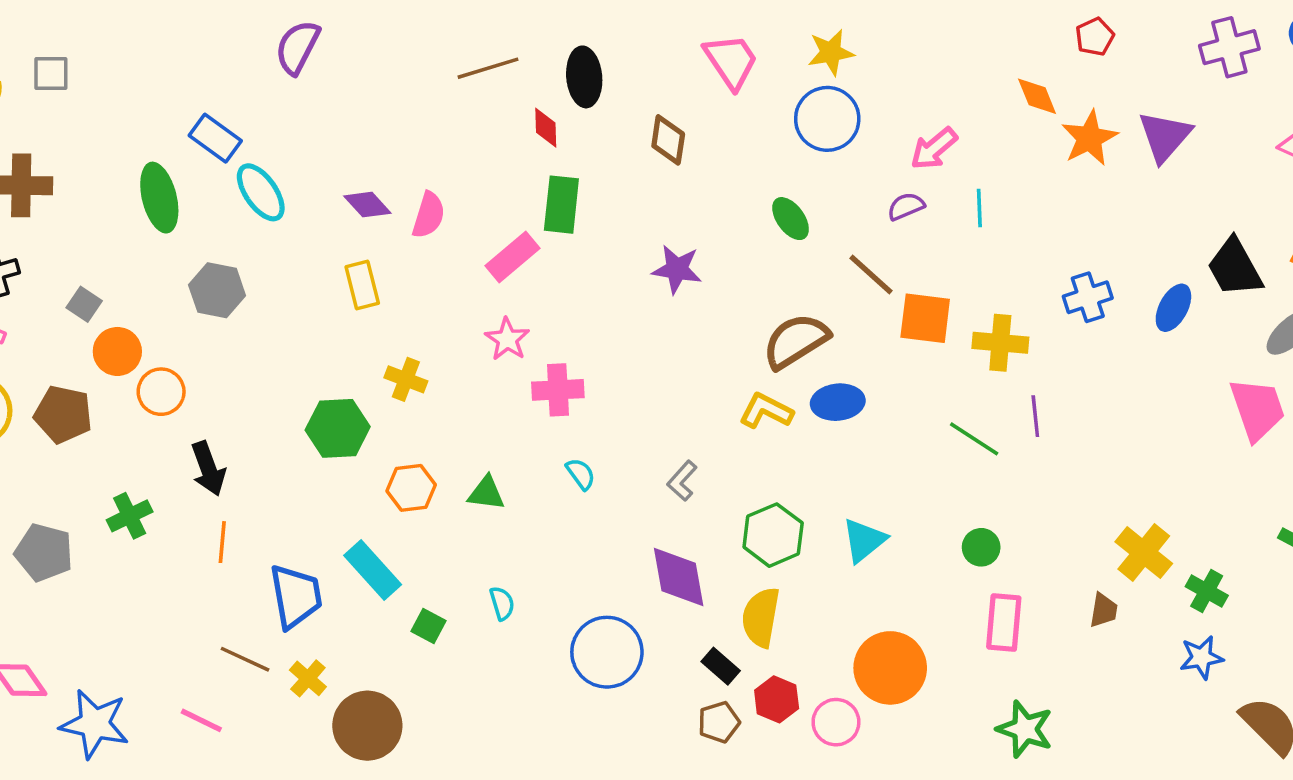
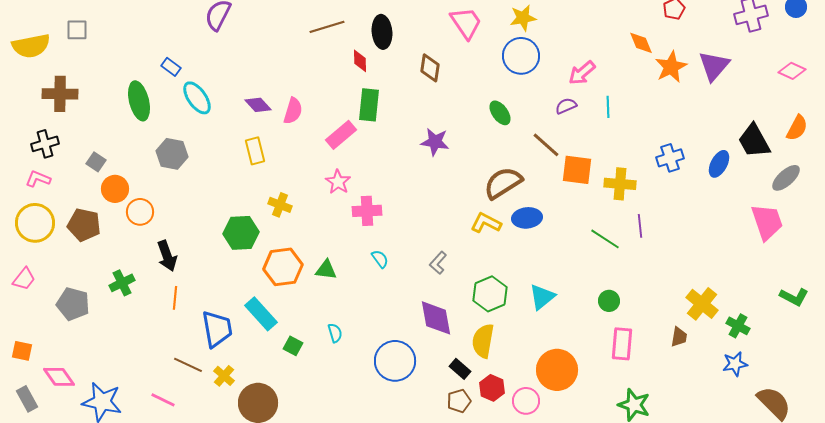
blue rectangle: (215, 138) -> (171, 67), size x0.7
orange hexagon: (411, 488) -> (283, 267), size x1.4

